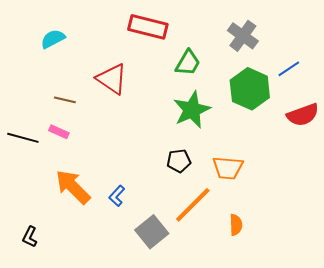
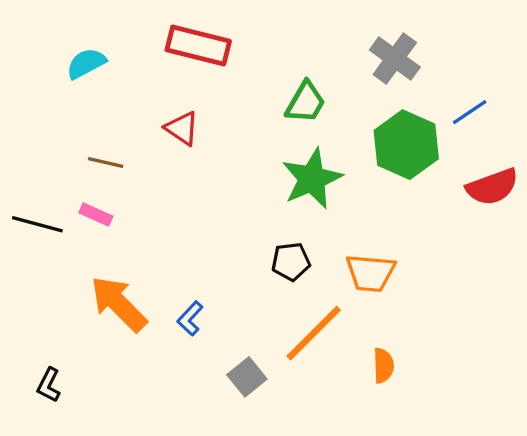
red rectangle: (148, 27) -> (198, 45), moved
red triangle: (112, 79) -> (182, 128), size x0.7
gray square: (152, 232) -> (247, 377), size x0.7

